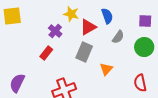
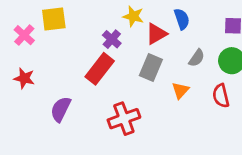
gray semicircle: (118, 37) -> (197, 58), moved
red rectangle: (46, 53) -> (100, 69), size x1.6
red semicircle: (140, 83) -> (221, 96), moved

